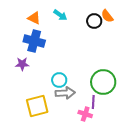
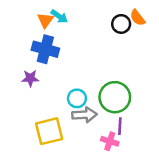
cyan arrow: (60, 15) -> (59, 16), moved
orange triangle: (34, 18) -> (45, 20), turned 40
green circle: (103, 82) -> (115, 97), moved

